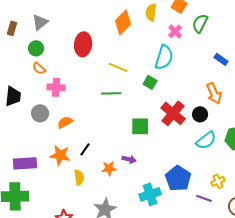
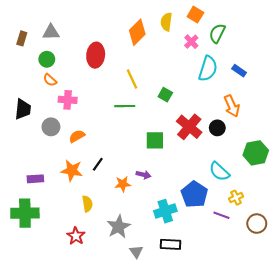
gray triangle: (40, 22) -> (51, 32), turned 36
cyan semicircle: (164, 57) -> (208, 69), moved
yellow line: (118, 67) -> (132, 79), turned 42
cyan semicircle: (206, 140) -> (219, 172), moved, turned 80
purple rectangle: (25, 163) -> (35, 179), size x0.7
yellow semicircle: (79, 177) -> (87, 204), moved

